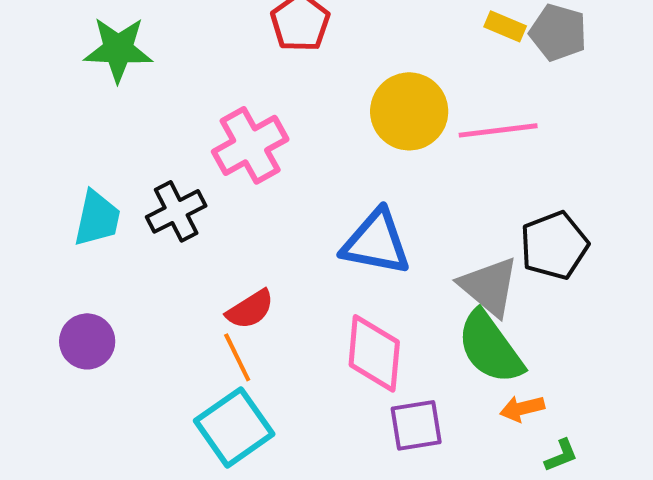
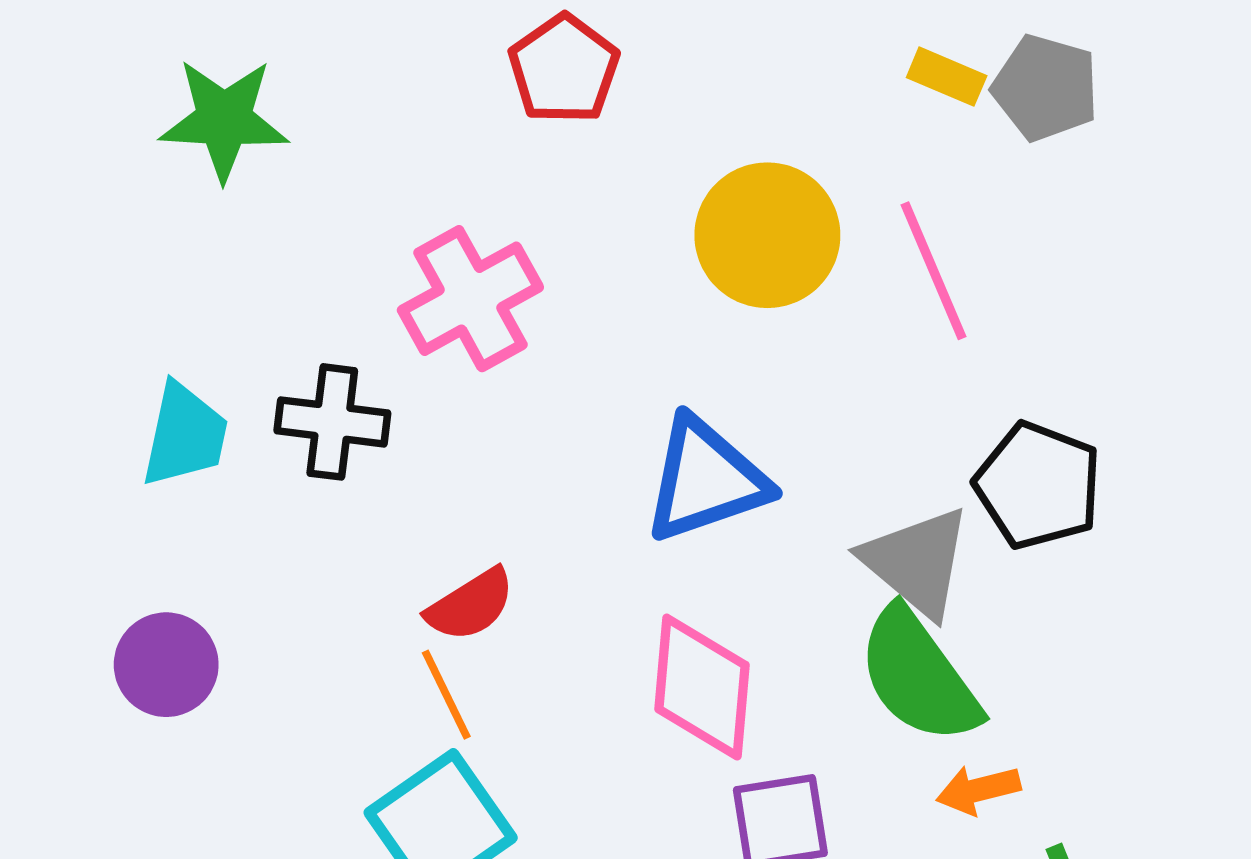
pink line: (498, 130) -> (933, 271), turned 74
black cross: (176, 211) -> (332, 422), turned 34
blue triangle: (376, 242) -> (706, 480), turned -30
black pentagon: (554, 245) -> (1038, 485), turned -30

